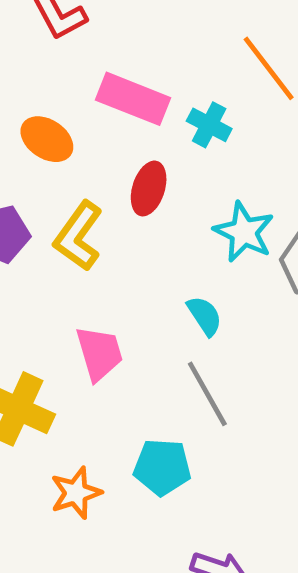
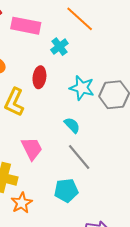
pink rectangle: (133, 99) -> (26, 26), moved
cyan cross: (209, 125) -> (59, 47), turned 36
orange star: (76, 493) -> (22, 203), moved

